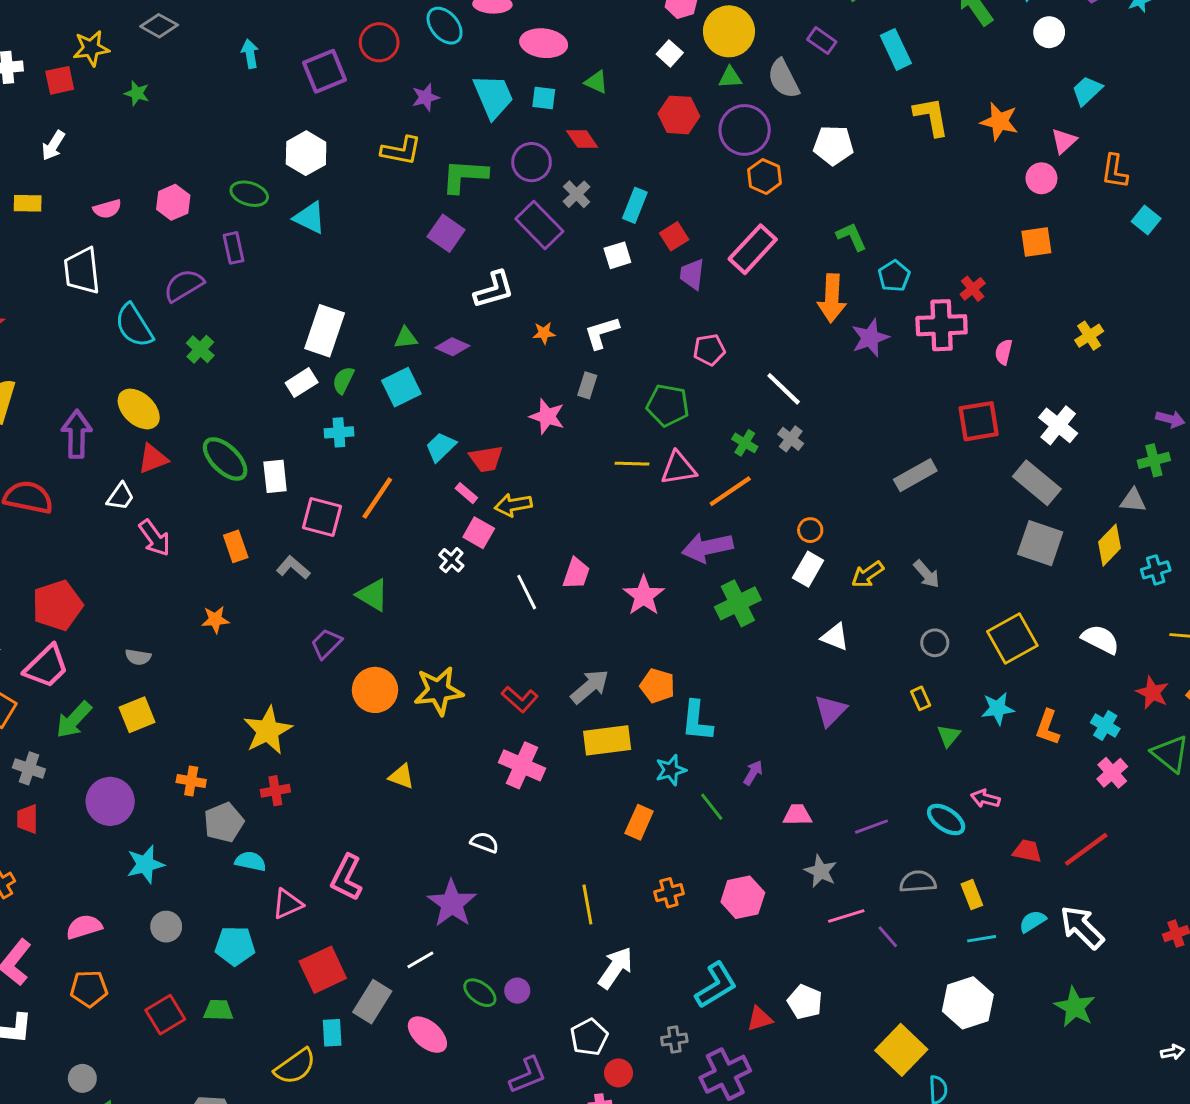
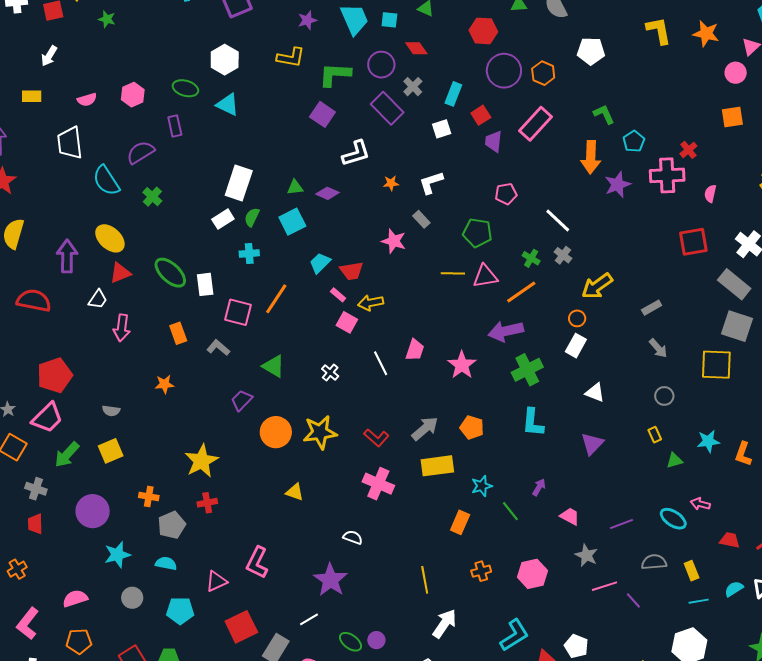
purple circle: (745, 130) -> (504, 71), moved
gray rectangle: (587, 385) -> (421, 219), turned -60
gray rectangle: (915, 475) -> (652, 308), moved, size x0.7
pink arrow: (155, 538) -> (122, 328), turned 44
white cross: (451, 560) -> (330, 373), moved
yellow arrow: (867, 574) -> (597, 286), moved, size x1.4
yellow square: (1012, 638) -> (716, 365), moved, turned 32
cyan L-shape: (697, 721) -> (533, 423), moved
green triangle: (949, 736) -> (674, 460), turned 36
pink trapezoid: (797, 815) -> (570, 516), turned 30
cyan semicircle: (250, 861) -> (166, 563), moved

